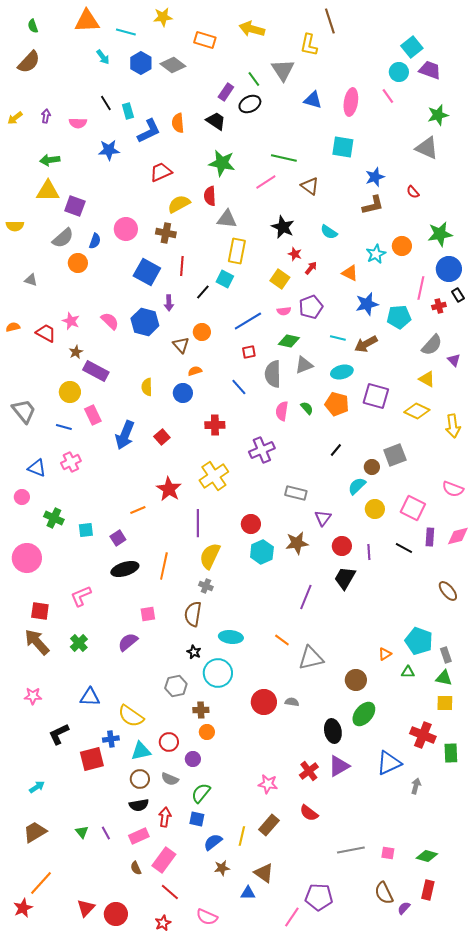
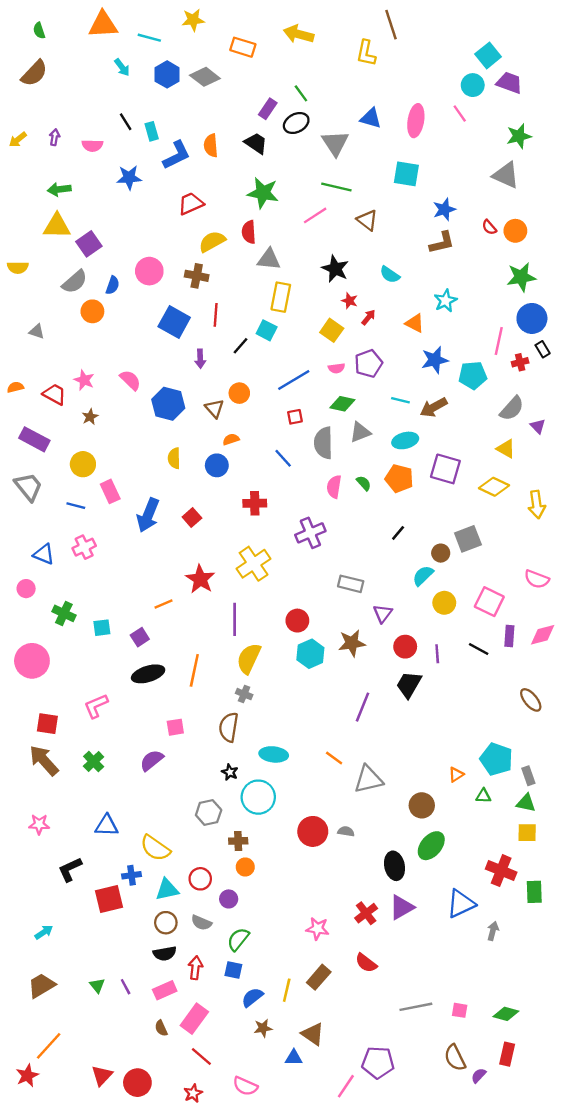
gray triangle: (283, 70) -> (335, 143), moved
purple square: (75, 206) -> (89, 244), turned 35
orange circle: (402, 246) -> (515, 231), moved
blue hexagon: (145, 322) -> (168, 404), moved
purple rectangle: (96, 371) -> (34, 439), moved

